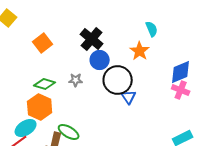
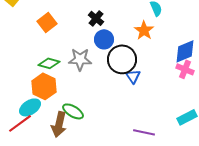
black cross: (92, 39) -> (96, 18), size x0.7
gray star: (76, 80) -> (80, 59), size x1.6

